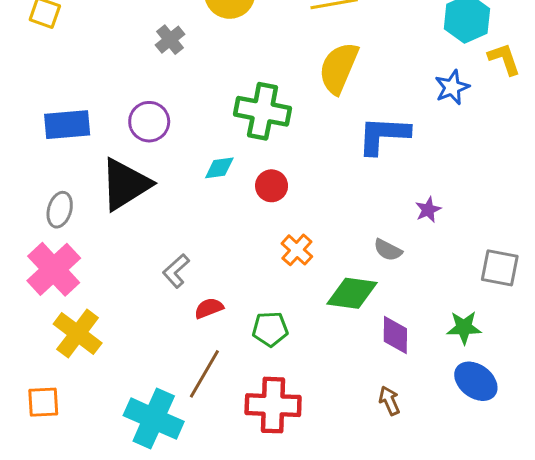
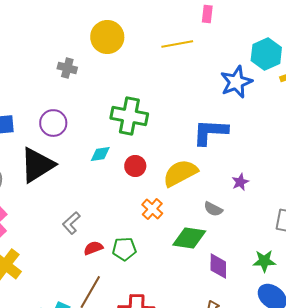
gray cross: (170, 40) -> (67, 68), turned -36
yellow semicircle: (339, 68) -> (180, 173), moved, turned 39
blue star: (452, 87) -> (236, 82), moved, size x1.4
green pentagon: (270, 329) -> (124, 249), moved

